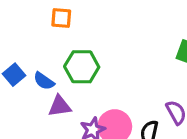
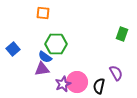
blue semicircle: (44, 81) -> (45, 57), moved

